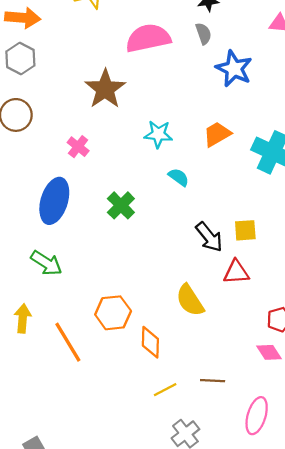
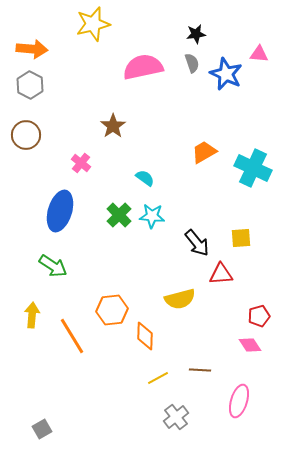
blue star: (234, 69) -> (226, 74), moved
brown star: (105, 89) -> (113, 126), moved, size x0.7
cyan star: (158, 134) -> (152, 216), moved
cyan semicircle: (179, 177) -> (145, 178), moved
yellow square: (245, 230) -> (241, 238), moved
yellow semicircle: (190, 300) -> (180, 299), turned -72

